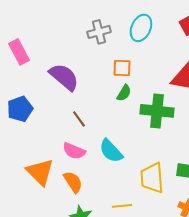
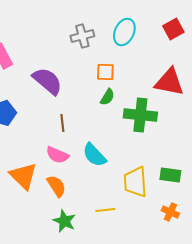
brown line: (79, 119) -> (62, 123), turned 30

